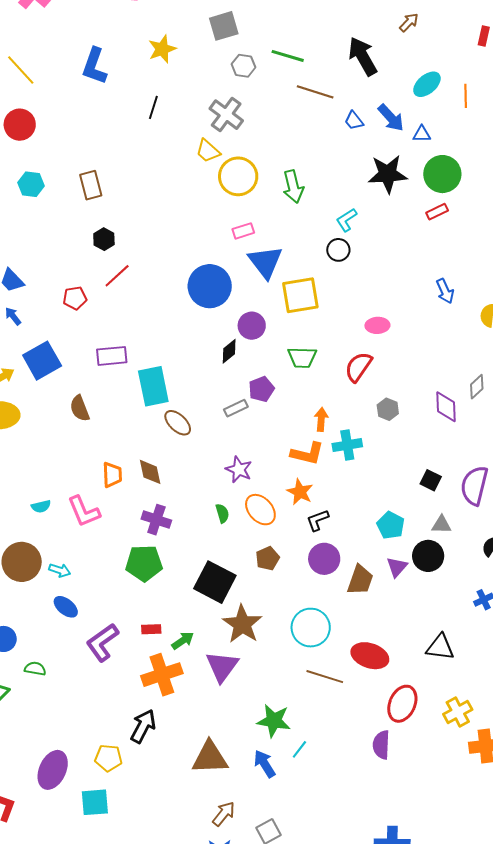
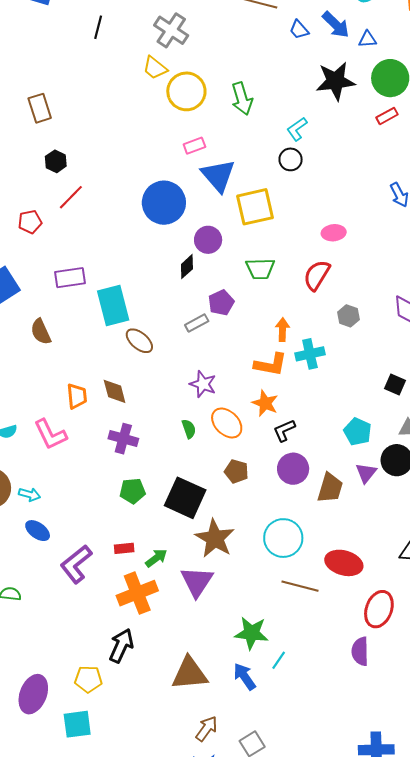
brown pentagon: (267, 558) -> (236, 471), turned -30
green pentagon: (144, 563) -> (133, 491), moved, size x0.7

